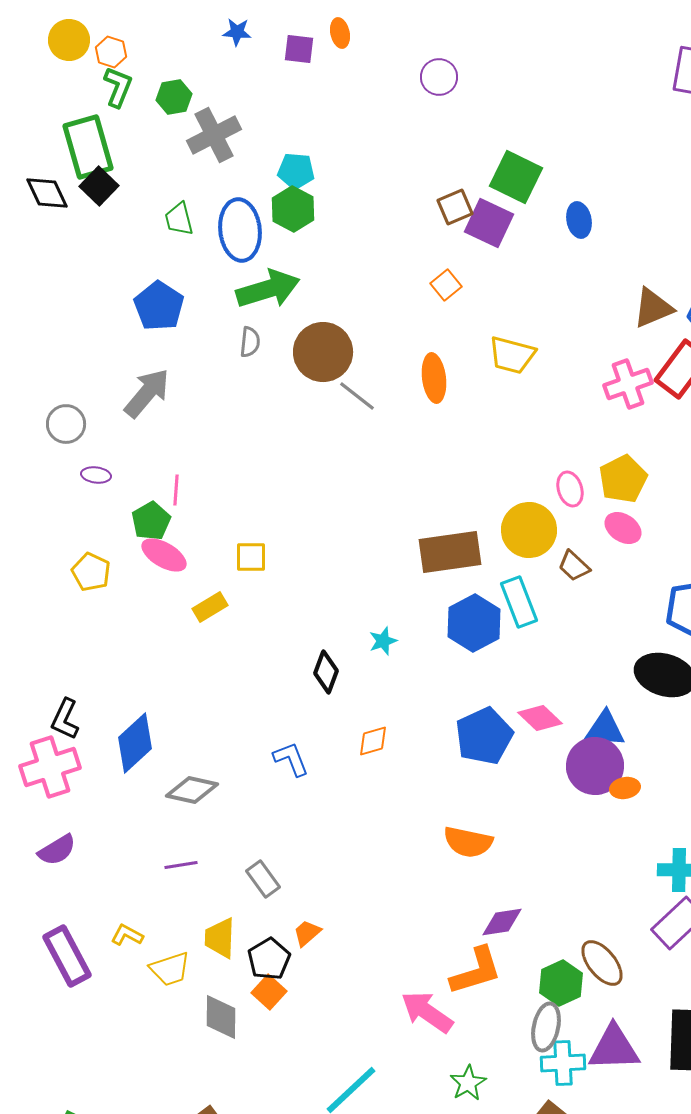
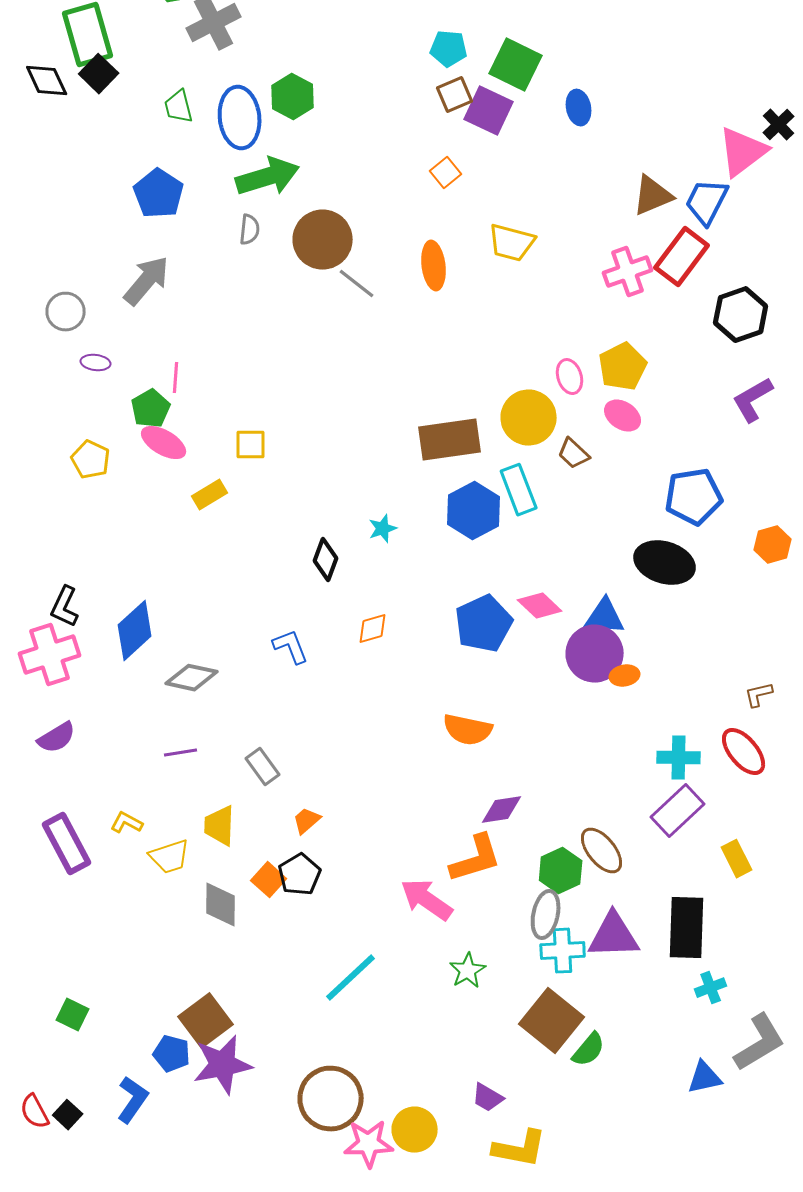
cyan pentagon: (296, 171) -> (449, 49), moved
black pentagon: (269, 959) -> (300, 875), moved

